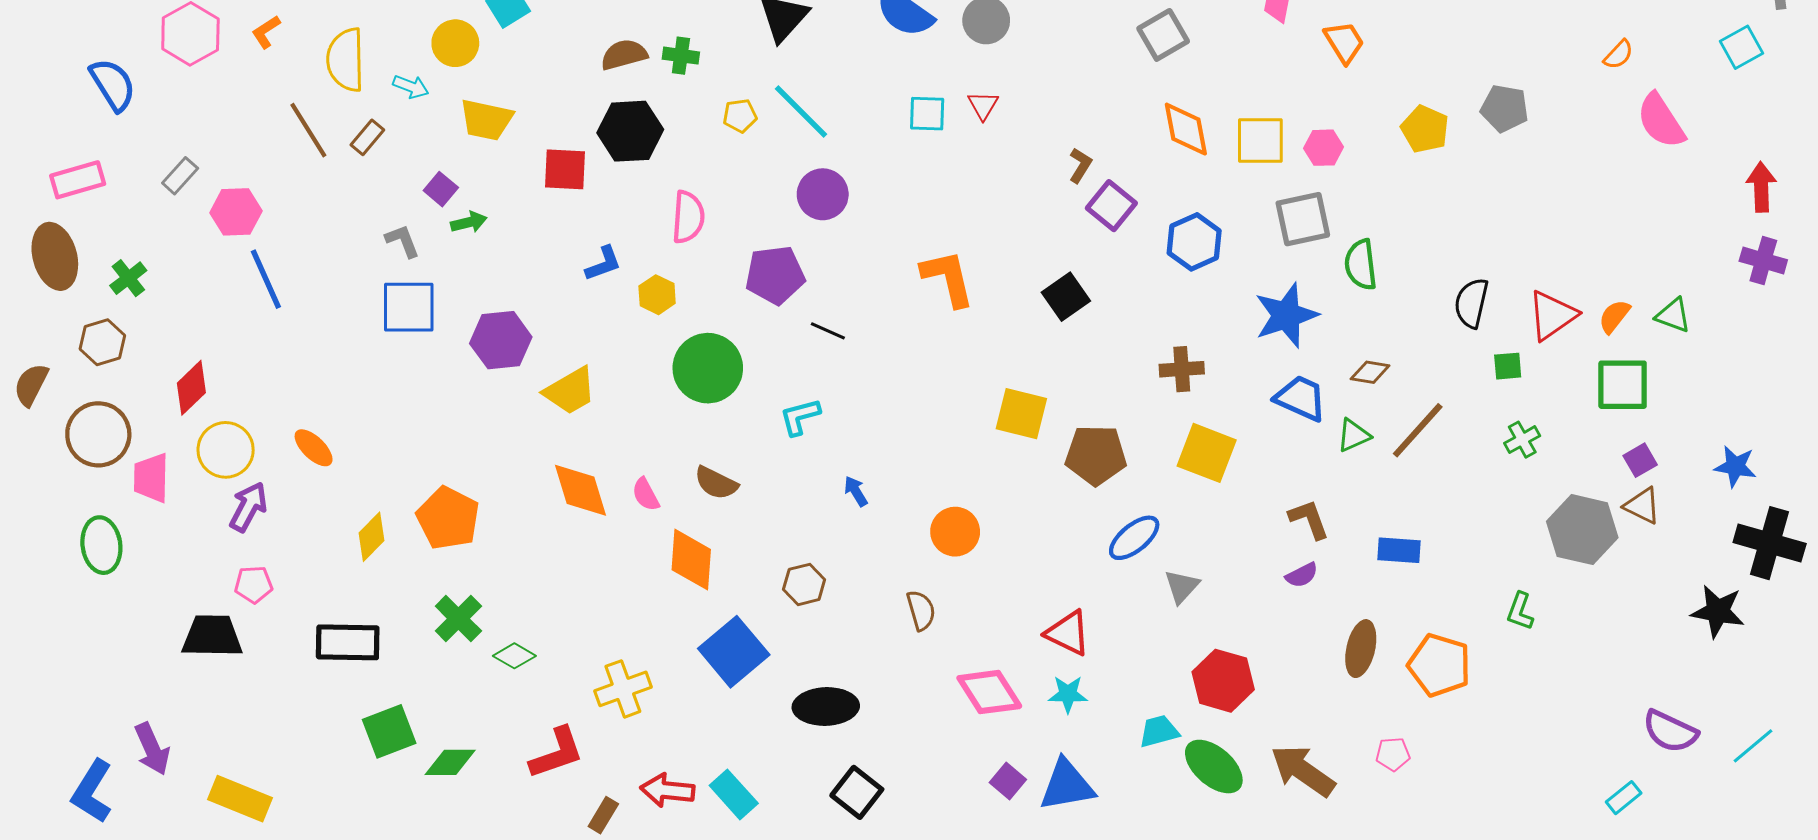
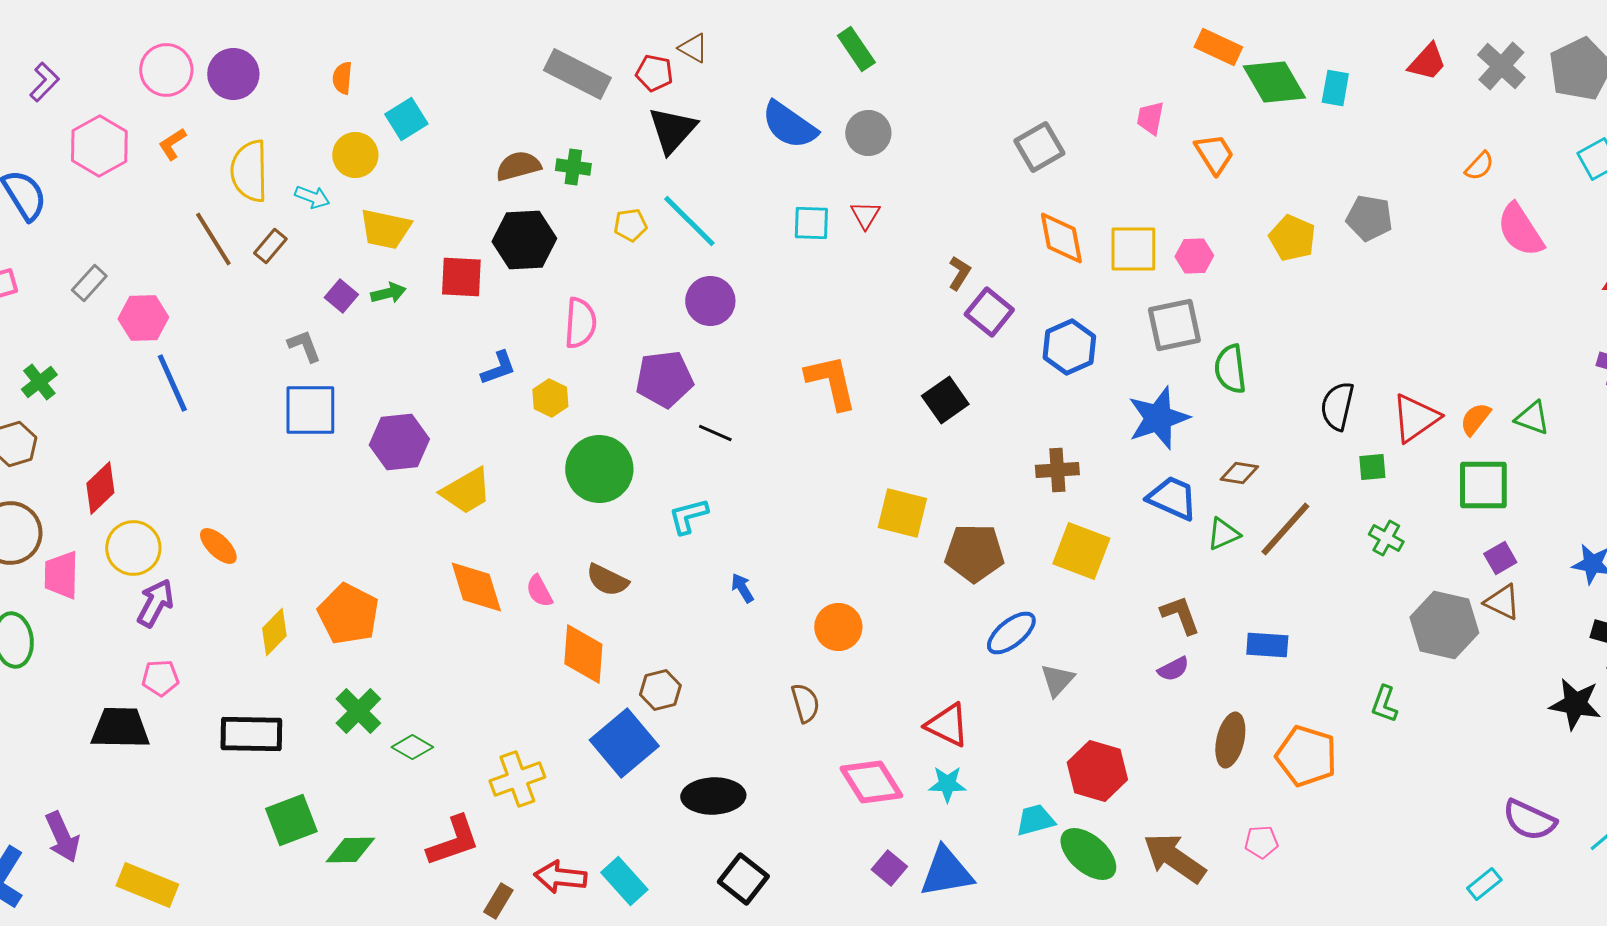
green arrow: (469, 222) -> (388, 293), moved
green cross: (1522, 440) -> (1386, 538), turned -32
brown hexagon: (804, 584) -> (660, 690), moved

